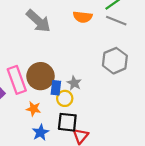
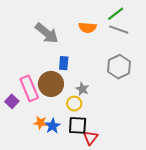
blue rectangle: (56, 88) -> (64, 63), moved
orange star: (34, 109) -> (40, 123), moved
blue star: (40, 132) -> (53, 126), moved

